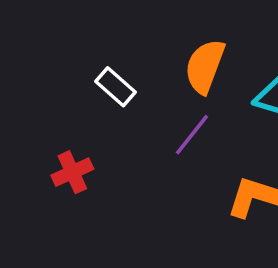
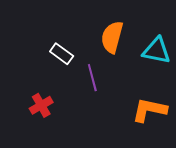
purple line: (192, 135) -> (92, 78), moved, turned -48

